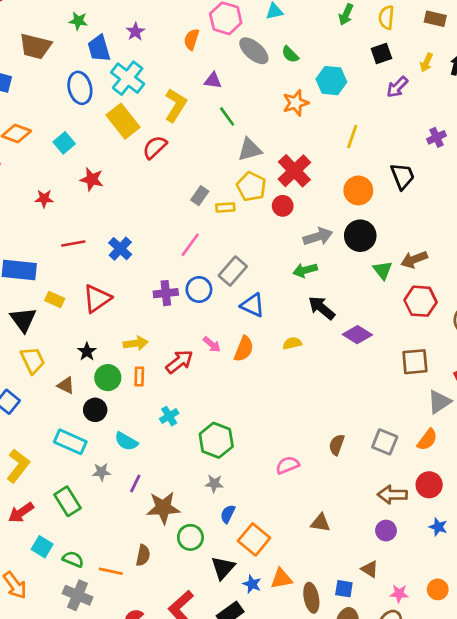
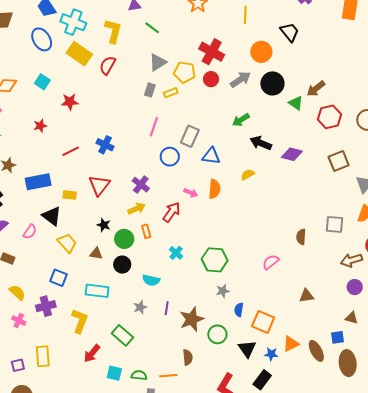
gray triangle: (250, 150) -> (158, 62), moved
gray arrow: (318, 237) -> (240, 79), moved
purple cross: (166, 293) -> (141, 185), moved, turned -30
cyan rectangle: (70, 442) -> (97, 291), moved

